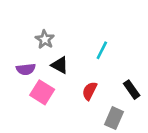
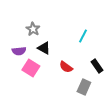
cyan line: (102, 50) -> (83, 36), moved
red semicircle: (90, 91) -> (66, 67), turned -80

